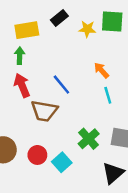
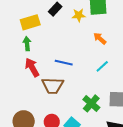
orange arrow: (101, 70) -> (100, 38), moved
blue line: (61, 85) -> (64, 63), turned -30
cyan line: (108, 95) -> (102, 66), turned 72

